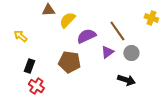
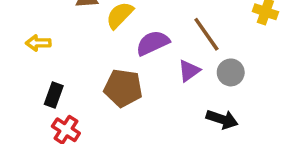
yellow arrow: (20, 36) -> (38, 43), turned -40

